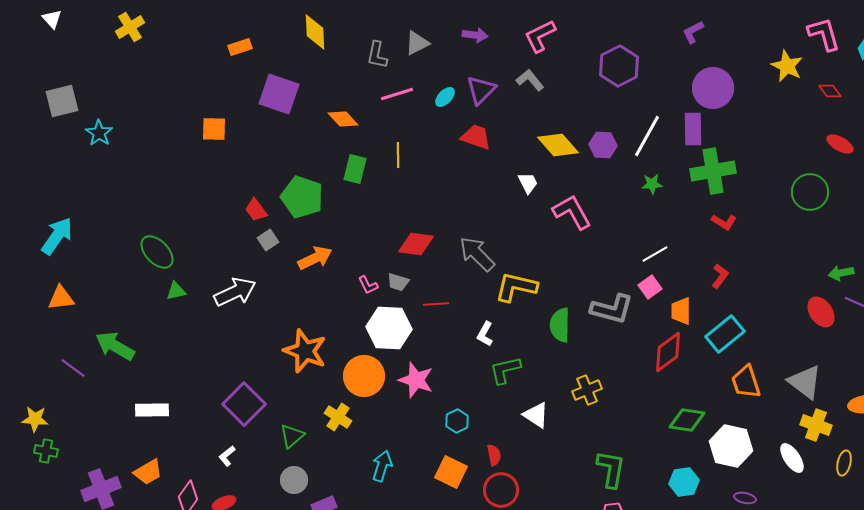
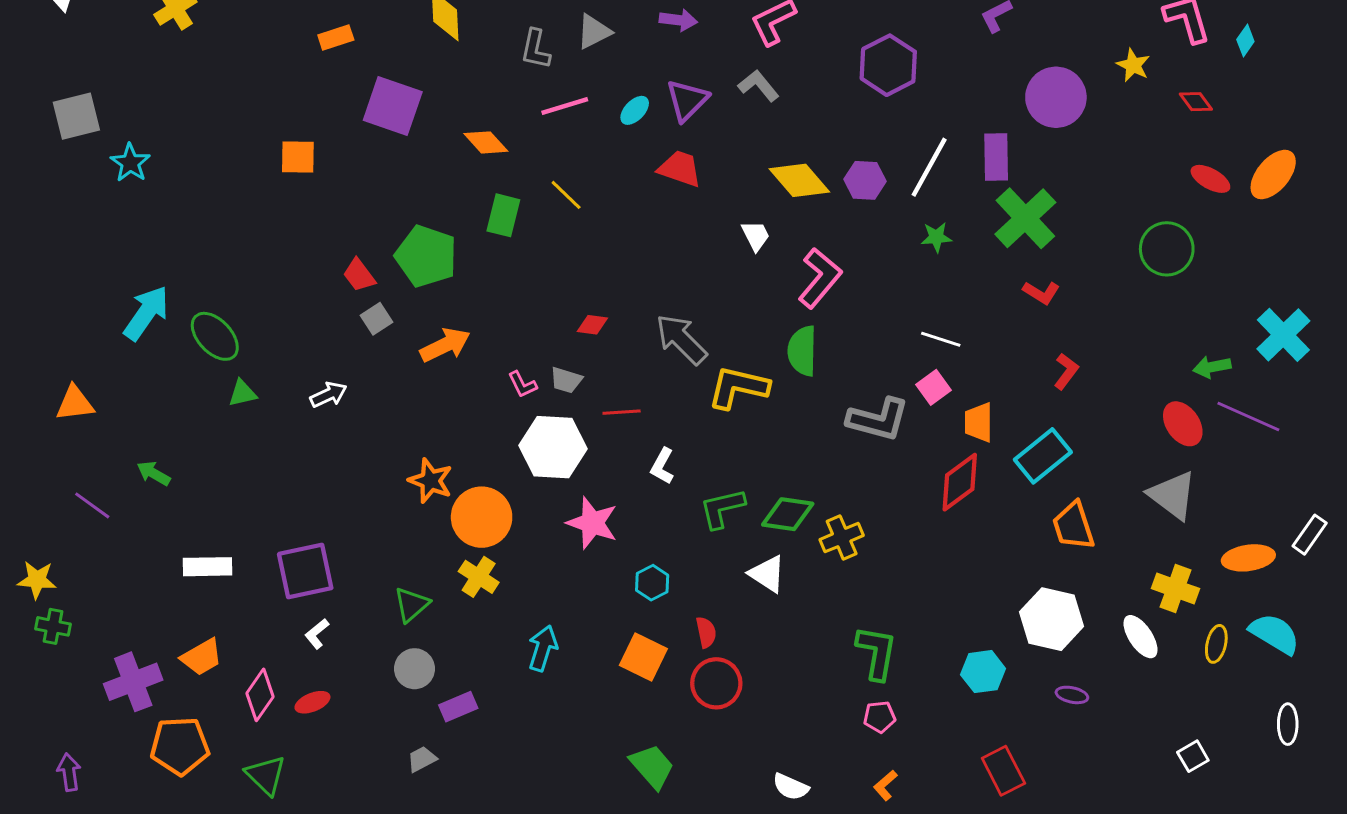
yellow star: (787, 66) -> (1133, 65), size x0.7
purple circle: (713, 88) -> (1056, 97), moved
yellow line: (398, 155) -> (566, 195), turned -45
green cross: (713, 171) -> (1025, 218), turned -33
pink L-shape: (572, 212) -> (820, 278), turned 69
cyan arrow: (57, 236) -> (146, 313), moved
red diamond: (416, 244) -> (592, 325), size x0.6
white line: (655, 254) -> (941, 339), turned 48
red L-shape: (720, 276) -> (1066, 371), moved
white arrow: (235, 292) -> (328, 395), size x0.6
green semicircle: (560, 325) -> (802, 351), moved
white L-shape: (485, 334) -> (662, 466), moved
green arrow: (115, 346) -> (154, 473), size x0.6
orange star: (305, 351) -> (431, 481), size x0.7
orange circle: (364, 376) -> (482, 517), moved
gray triangle: (805, 382) -> (1173, 495), moved
purple square: (244, 404) -> (305, 571), moved, turned 33
green diamond: (687, 420) -> (788, 514), moved

